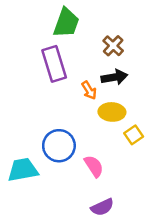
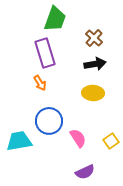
orange arrow: (89, 90) -> (40, 83), moved
yellow square: (134, 135) -> (111, 141), moved

